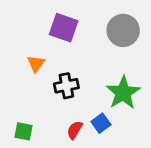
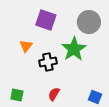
green star: (123, 93) -> (74, 49), moved
blue square: (101, 123) -> (95, 97), moved, turned -32

